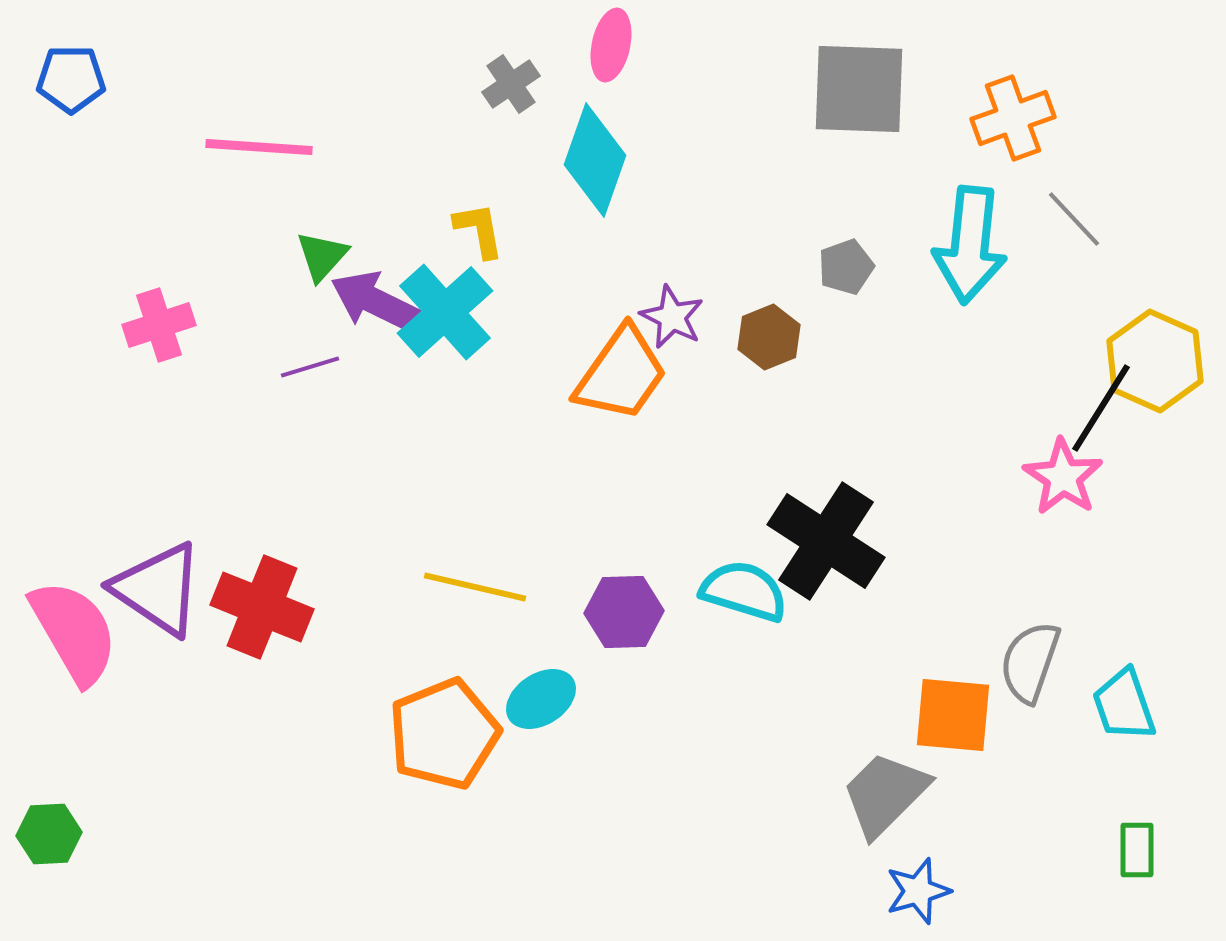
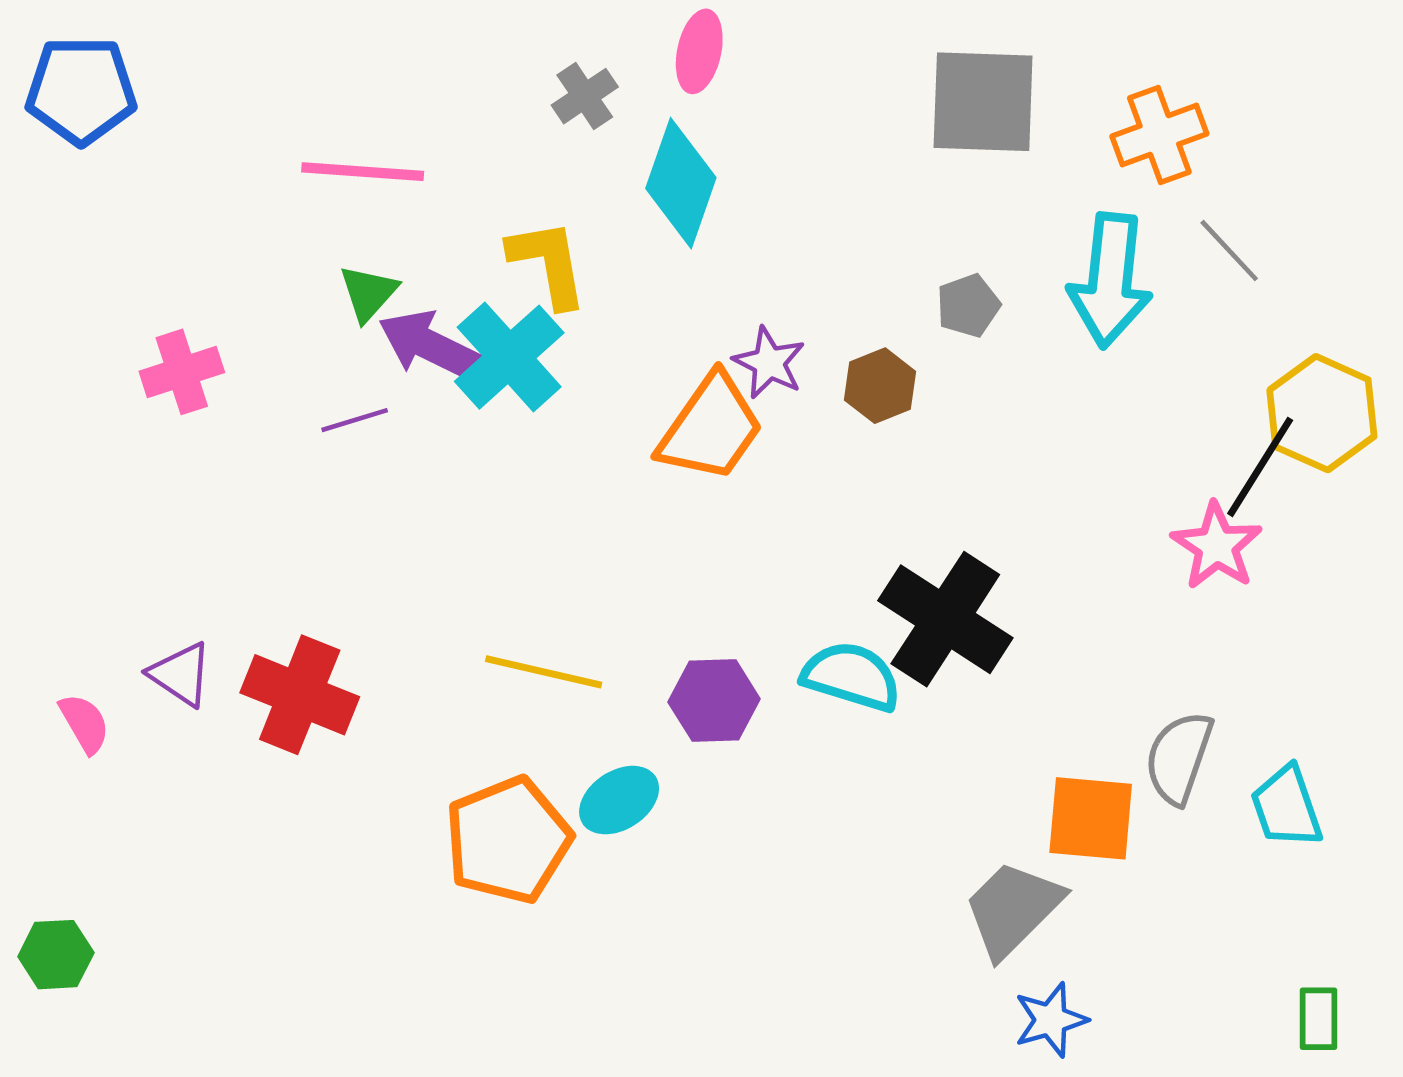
blue pentagon: (71, 79) -> (81, 90), size x1.4
pink line: (259, 147) -> (363, 172), moved
yellow L-shape: (479, 230) -> (548, 263), size x1.4
purple triangle: (158, 589) -> (181, 674), size x0.6
pink semicircle: (74, 632) -> (85, 723), size x0.5
green rectangle: (1137, 850) -> (1318, 1019), moved

